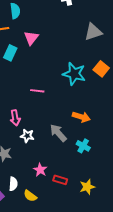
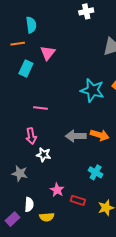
pink line: (37, 91) -> (40, 108), moved
gray arrow: (58, 133) -> (76, 136), moved, turned -48
cyan cross: (83, 146) -> (96, 172), moved
yellow semicircle: (30, 196) -> (47, 217), turned -40

